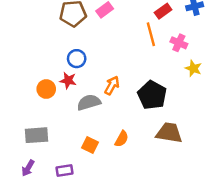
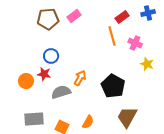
brown trapezoid: (169, 133) -> (127, 117), turned -70
gray rectangle: (36, 135) -> (34, 119), moved

